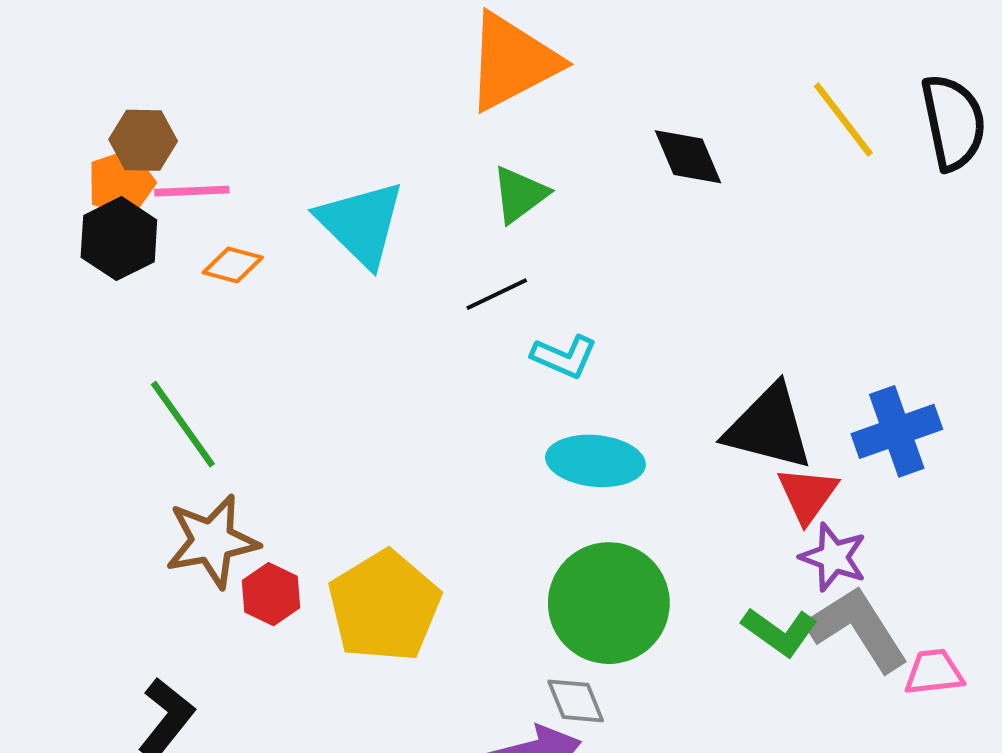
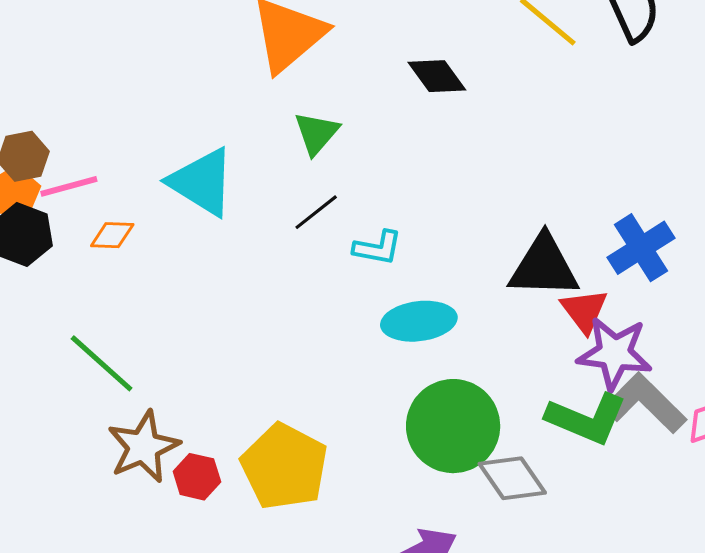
purple star: (833, 557) -> (615, 353), size x1.4
green L-shape: (780, 632) -> (587, 419), size x1.4
gray diamond: (576, 701) -> (512, 478), moved, size x1.4

